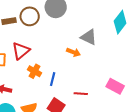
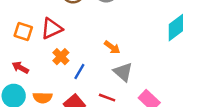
gray triangle: (89, 37) -> (123, 72), moved

